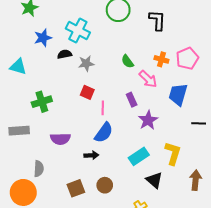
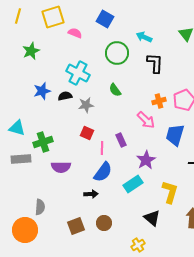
blue star: (43, 38) -> (42, 91), moved
orange cross: (161, 59) -> (159, 101), turned -32
green semicircle: (127, 61) -> (115, 90), moved
cyan triangle: (18, 67) -> (17, 128), moved
purple rectangle: (132, 100) -> (121, 140), moved
gray rectangle: (19, 131) -> (21, 159), moved
purple semicircle: (60, 139) -> (61, 167), moved
cyan rectangle: (139, 156) -> (133, 184), moved

